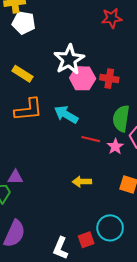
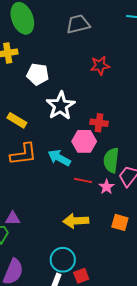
white pentagon: (24, 23) -> (38, 74), moved
pink hexagon: (83, 78) -> (84, 141), moved
yellow arrow: (82, 182) -> (76, 221), size x1.4
cyan circle: (110, 228) -> (63, 260), moved

